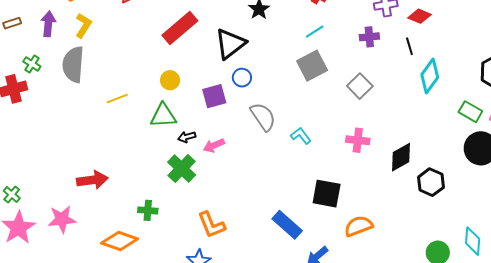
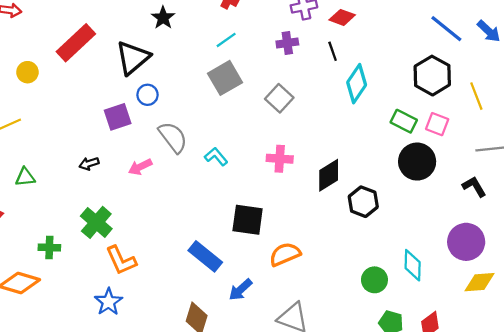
yellow circle: (170, 80) -> (27, 72), moved
green triangle: (163, 116) -> (25, 177), moved, size x0.7
pink arrow: (214, 145) -> (140, 167), moved
green cross: (182, 168) -> (96, 222), moved

